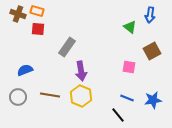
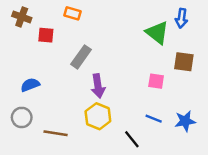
orange rectangle: (37, 11) -> (73, 13), moved
green triangle: (130, 27) -> (157, 33), size x1.5
brown square: (152, 51) -> (184, 62), turned 36
brown line: (50, 95) -> (56, 133), moved
black line: (118, 115) -> (132, 139), moved

